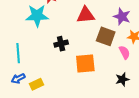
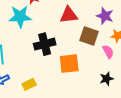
black cross: (61, 44) -> (45, 44), size x1.5
yellow rectangle: (37, 84) -> (29, 84), moved

